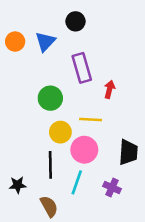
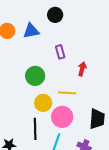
blue triangle: (45, 42) -> (31, 31), turned 36
purple rectangle: (82, 68) -> (60, 52), size x0.6

